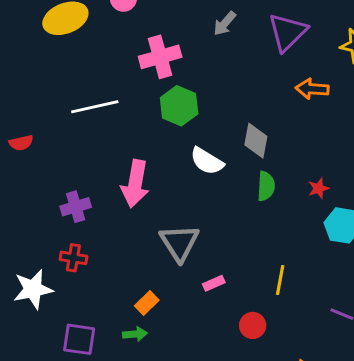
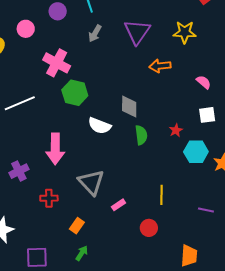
pink cross: (160, 57) -> (57, 63), turned -36
red cross: (73, 258) -> (49, 198), moved
green arrow: (135, 334) -> (82, 253), moved, turned -42

